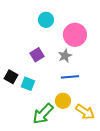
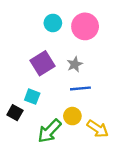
pink circle: (75, 35) -> (85, 26), moved
purple square: (37, 55) -> (43, 63), size x1.5
black square: (11, 77) -> (15, 113), moved

